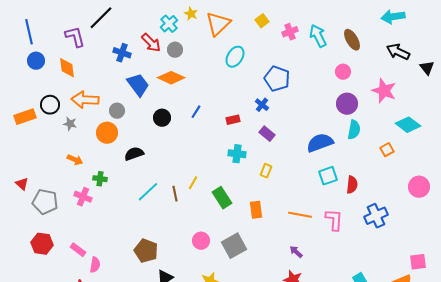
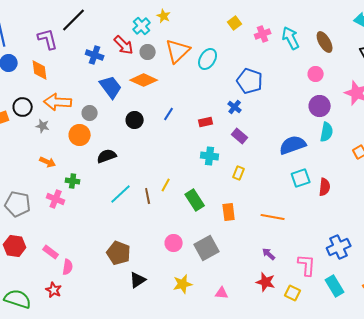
orange triangle: (218, 24) -> (178, 51), moved
blue cross: (376, 216) -> (339, 247), moved
pink L-shape: (334, 220) -> (307, 265), moved

